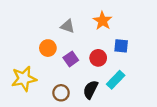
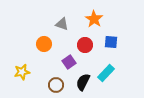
red circle: (98, 58) -> (85, 45), moved
purple square: (71, 59) -> (69, 62), moved
yellow star: (24, 79) -> (22, 72), size x0.7

